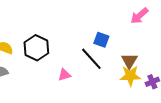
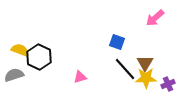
black hexagon: (36, 48) -> (39, 57), moved
black line: (91, 59) -> (125, 69), moved

